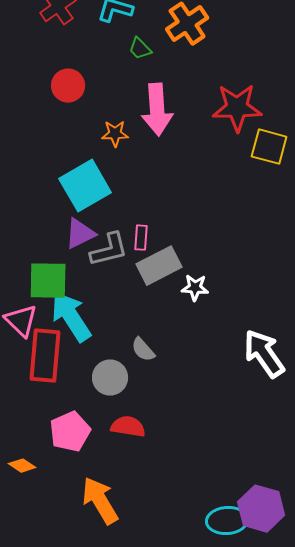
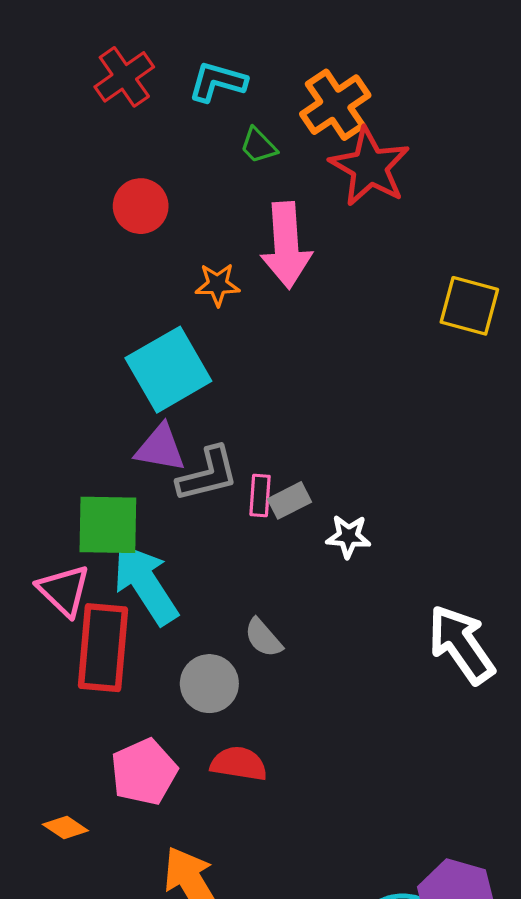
red star: (237, 108) -> (370, 167), moved, turned 30
purple triangle: (80, 234) -> (160, 448), turned 36
pink rectangle: (141, 238) -> (260, 496), moved
gray rectangle: (159, 266) -> (289, 500), size x0.6

